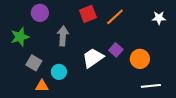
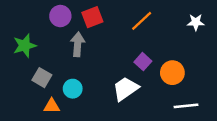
purple circle: (40, 13) -> (60, 16), moved
red square: (88, 14) -> (92, 17), moved
white trapezoid: (93, 58) -> (126, 89), moved

